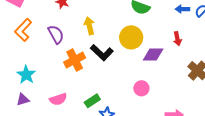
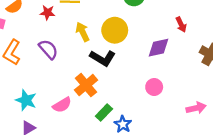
yellow circle: (131, 37) -> (115, 30), moved
orange cross: (75, 60) -> (86, 85), moved
pink semicircle: (58, 99) -> (62, 105), moved

